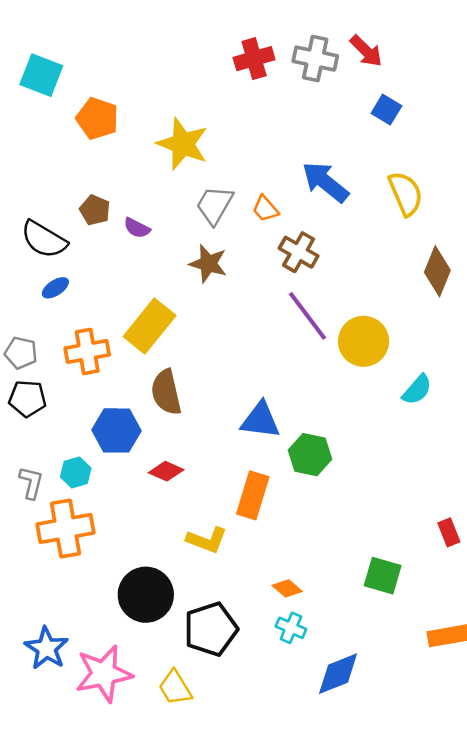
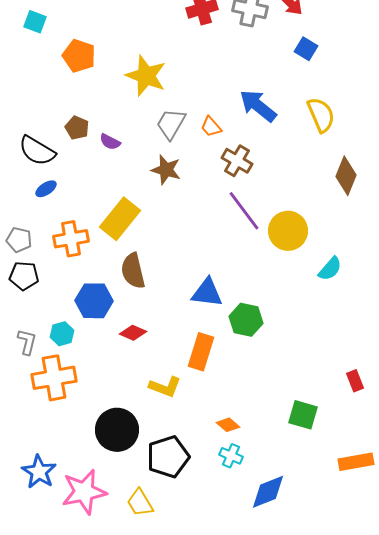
cyan square: (41, 75) -> (35, 22), size x0.7

